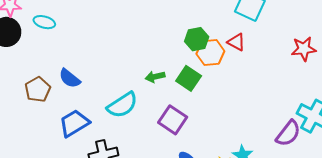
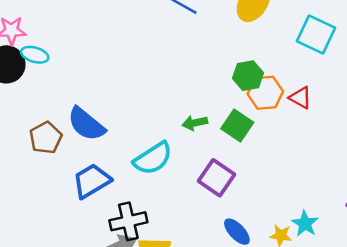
cyan ellipse: (44, 22) -> (35, 55), moved
red triangle: (236, 42) -> (300, 98), moved
blue semicircle: (70, 78) -> (86, 124), size x1.4

